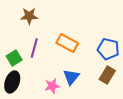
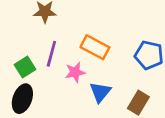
brown rectangle: (107, 75) -> (138, 103), moved
pink star: (52, 86) -> (75, 72), moved

